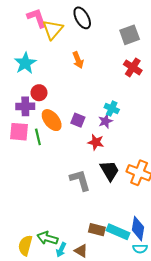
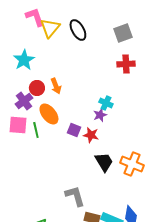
black ellipse: (82, 18) -> (78, 30), moved
orange arrow: (78, 60) -> (56, 86), moved
red cross: (133, 67) -> (126, 64), turned -36
purple cross: (25, 106) -> (24, 101), turned -36
purple square: (78, 120) -> (74, 130), moved
gray L-shape: (80, 180) -> (75, 196), moved

